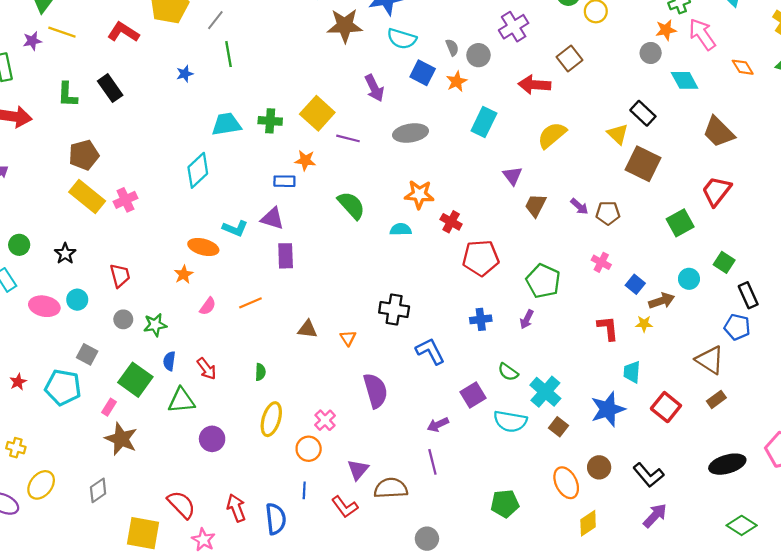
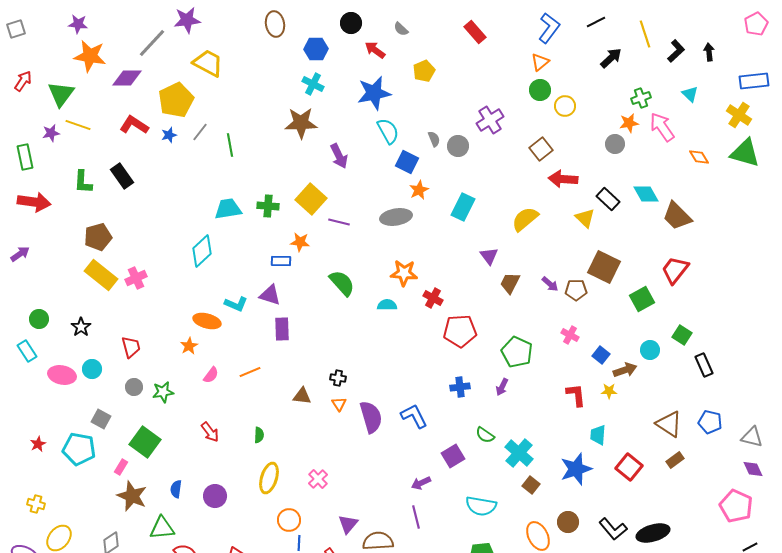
gray line: (215, 20) -> (200, 132), moved
brown star: (345, 26) -> (301, 123), moved
cyan semicircle: (402, 39) -> (388, 131), turned -136
blue star: (185, 74) -> (169, 135), moved
cyan diamond: (685, 80) -> (646, 194), moved
orange star: (457, 81) -> (419, 190), moved
red arrow: (534, 85) -> (563, 179), moved
purple arrow: (374, 88) -> (339, 156), moved
brown square: (643, 164) -> (604, 267), moved
black cross: (394, 309) -> (338, 378), moved, size x0.6
blue pentagon: (737, 327) -> (710, 422), moved
blue semicircle: (169, 361) -> (176, 489), moved
purple semicircle: (375, 391) -> (371, 417), moved
green triangle: (181, 400) -> (162, 528), moved
cyan semicircle: (510, 421) -> (481, 506), moved
orange circle: (309, 449) -> (289, 520), moved
black ellipse: (727, 464) -> (653, 533), moved

